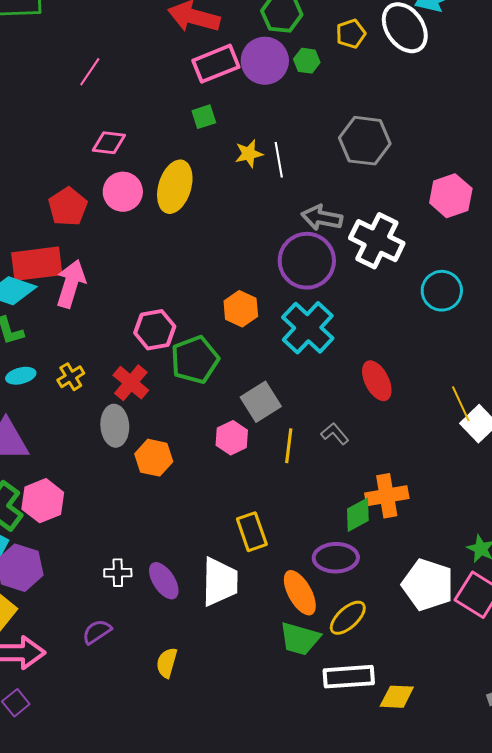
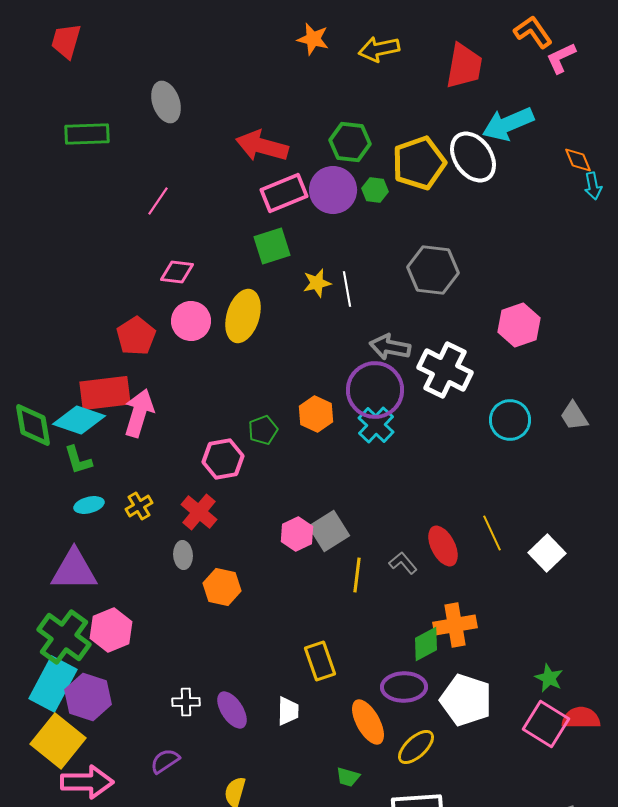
yellow pentagon: (351, 34) -> (419, 163), size x1.8
green square: (204, 117) -> (272, 246), size x1.5
orange hexagon: (241, 309) -> (316, 414), moved
cyan cross: (308, 328) -> (376, 425), moved, size x0.7
green pentagon: (195, 360) -> (263, 430), moved, size x0.6
red ellipse: (377, 381) -> (443, 546), moved
yellow line: (461, 404) -> (492, 533), moved
gray ellipse: (115, 426) -> (183, 555), size x0.7
pink hexagon: (232, 438) -> (297, 534), moved
white trapezoid: (220, 582) -> (288, 711), size x0.6
white pentagon: (428, 585) -> (466, 700), moved
green trapezoid: (300, 639) -> (348, 777), moved, size x0.6

